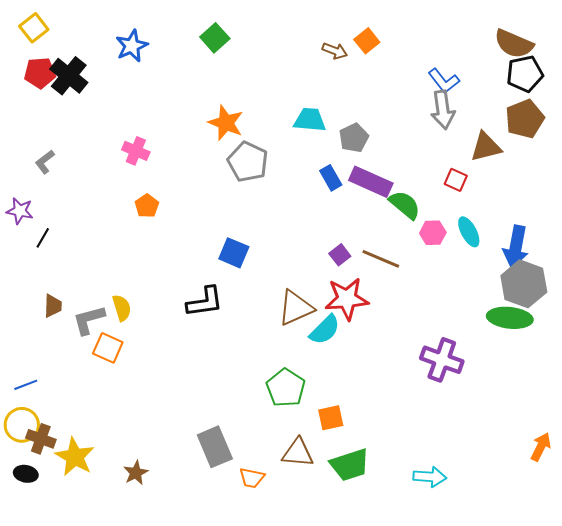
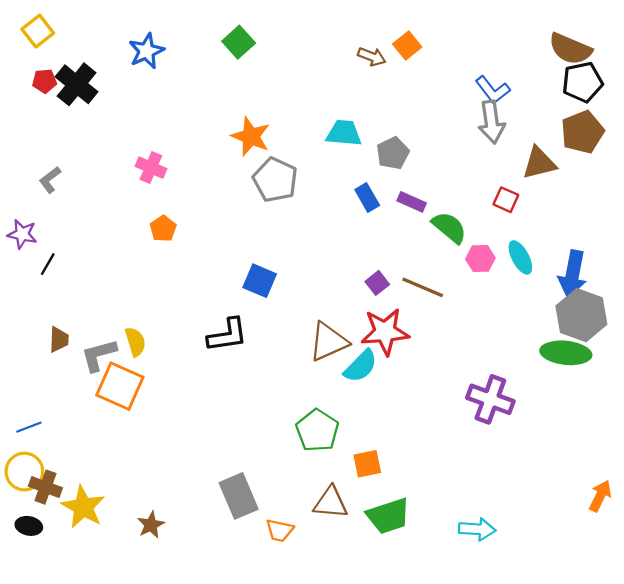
red pentagon: (40, 73) -> (44, 81), size x0.7
purple rectangle: (371, 182) -> (412, 202), size x0.6
orange square: (108, 348) -> (120, 386), size x1.4

